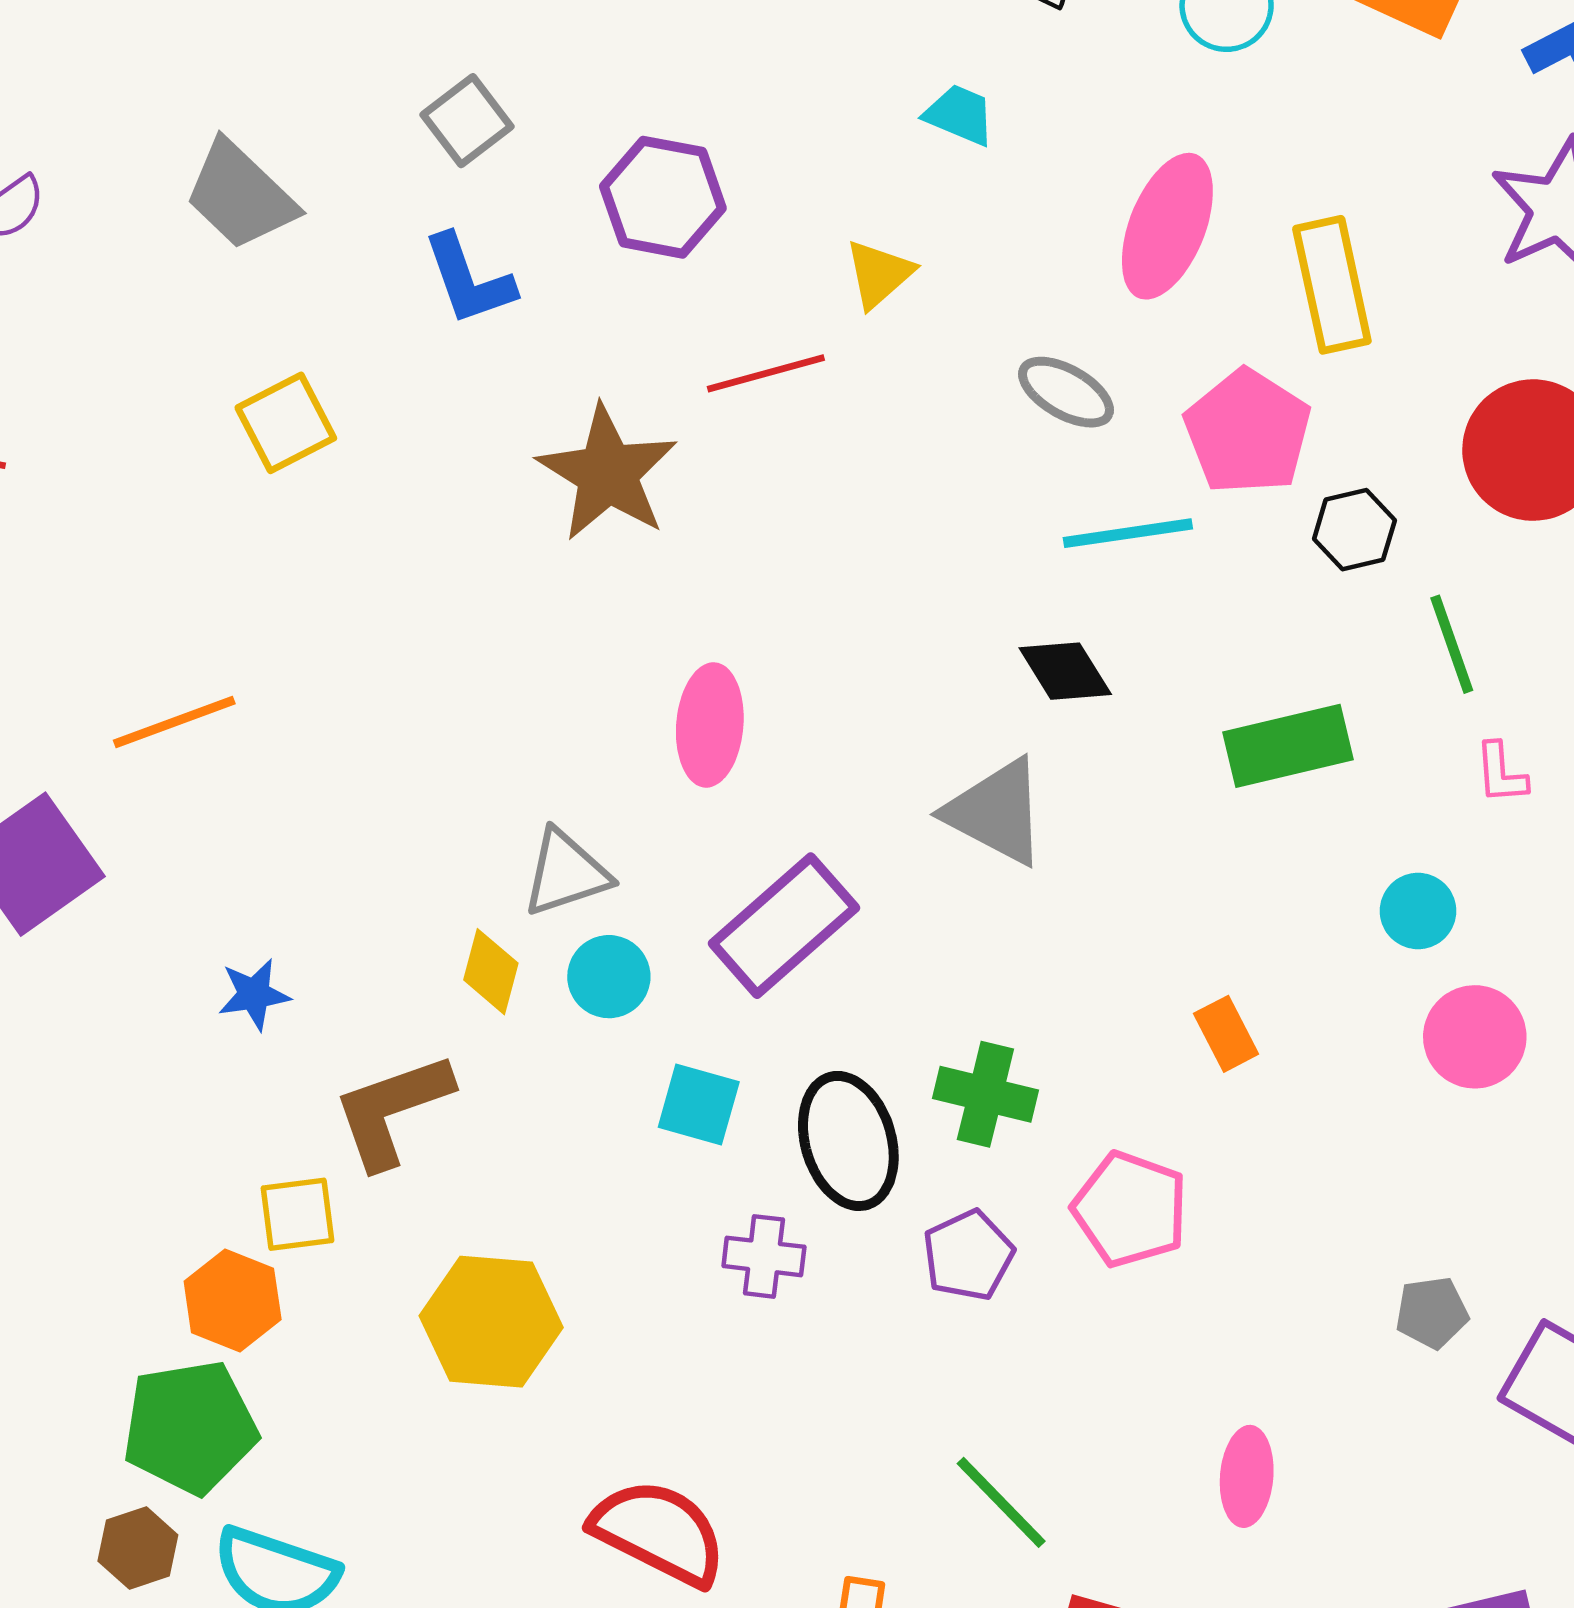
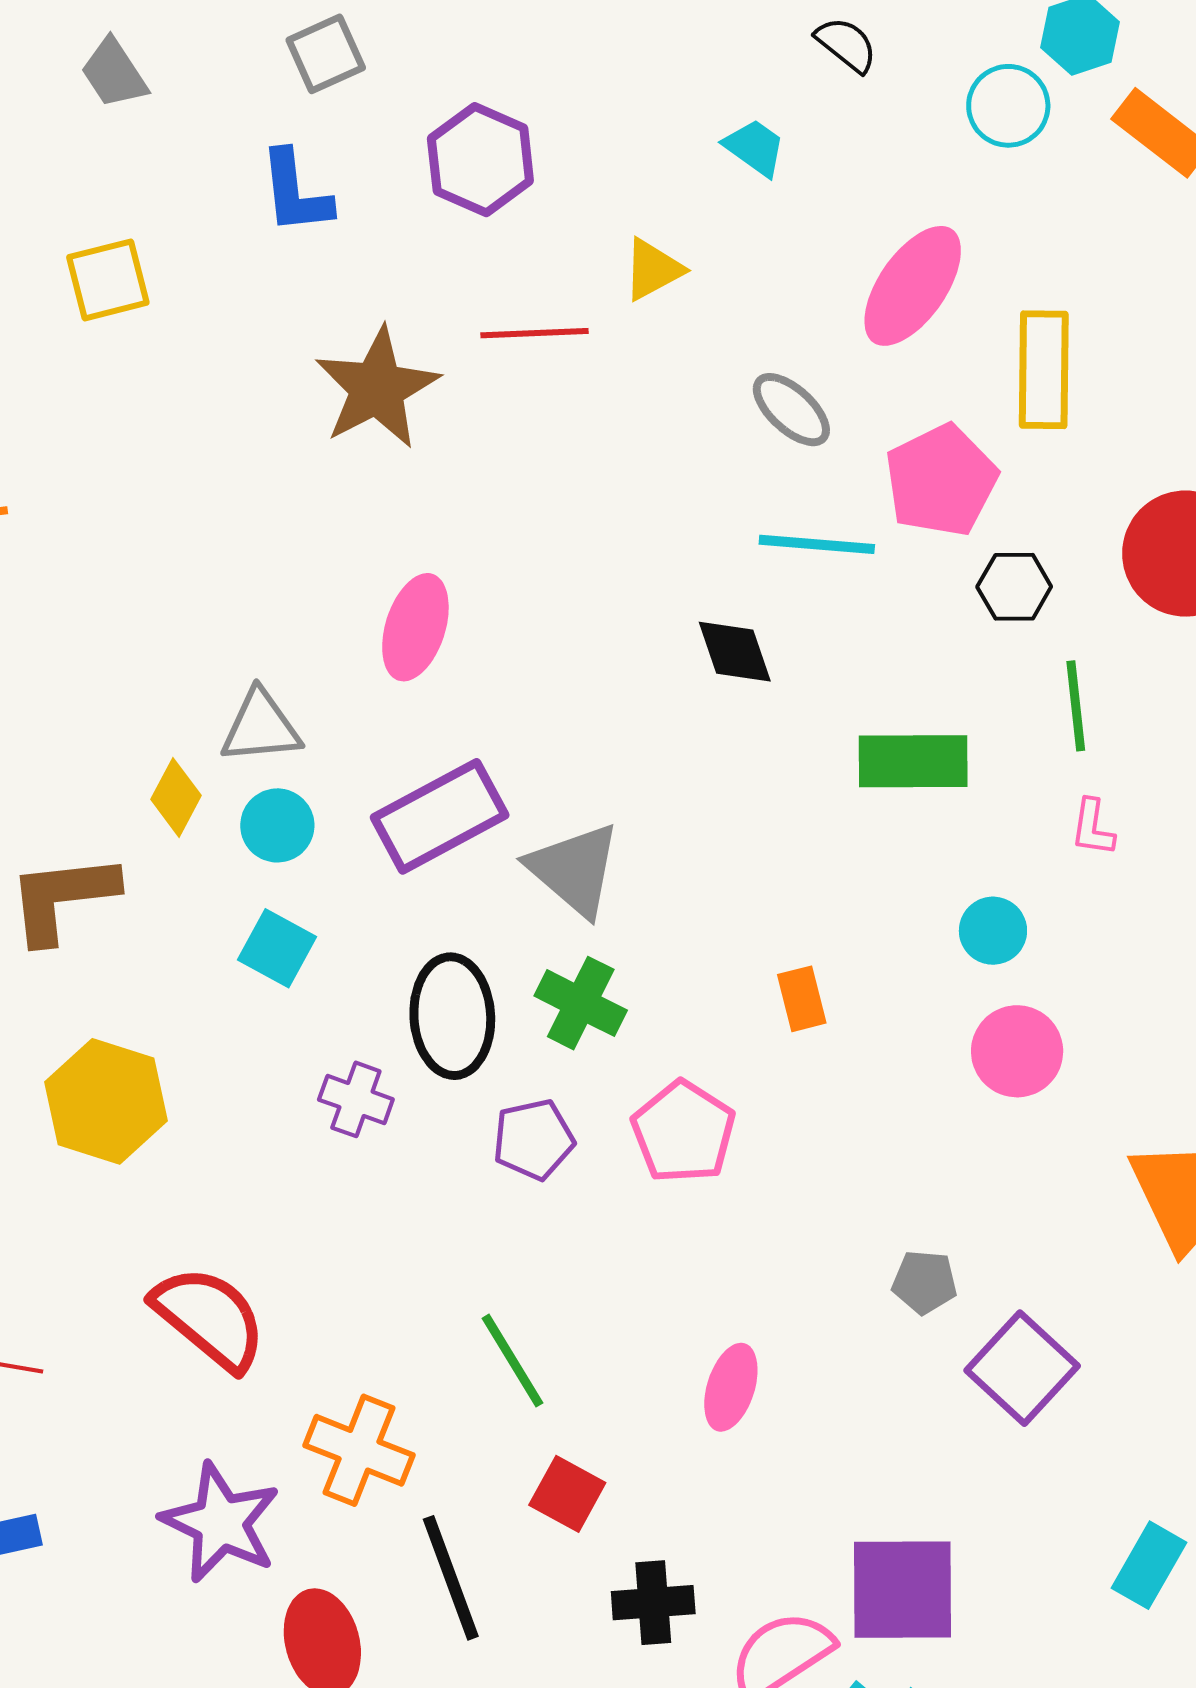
gray trapezoid: (240, 195) -> (114, 73), size x0.7
gray triangle: (996, 812) -> (574, 869), moved
cyan square: (699, 1104) -> (277, 948), moved

